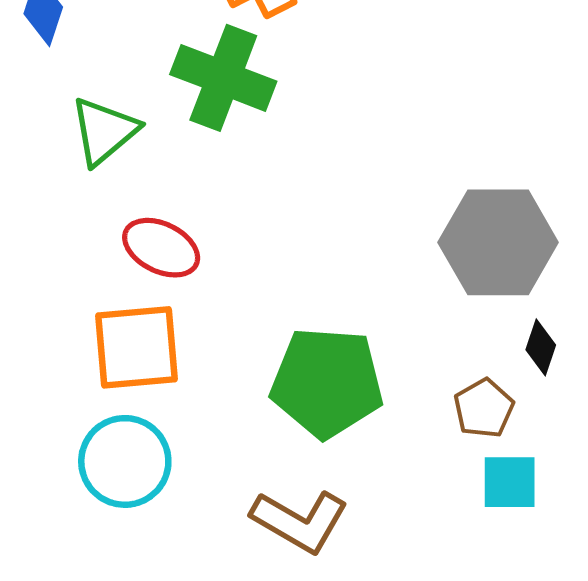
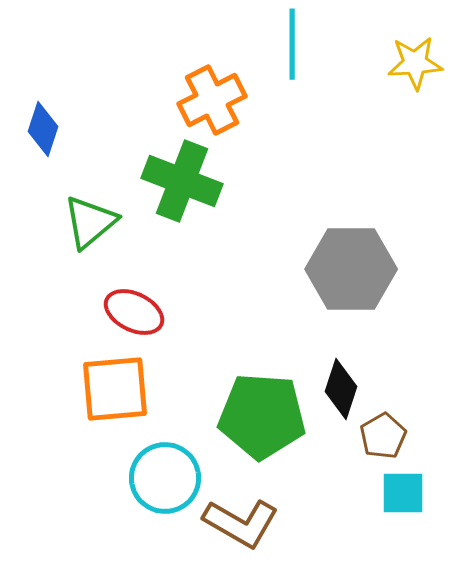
gray hexagon: (498, 242) -> (351, 269), moved
black diamond: (541, 347) -> (341, 389), moved, size x1.4
cyan circle: (125, 461) -> (165, 478), moved

